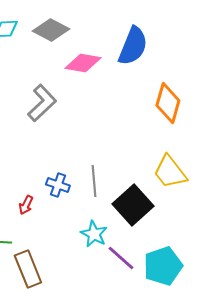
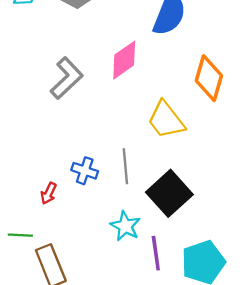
pink diamond: (83, 63) -> (124, 60), moved, turned -45
yellow trapezoid: (170, 172) -> (166, 120), moved
purple line: (121, 258) -> (156, 253), turned 40

